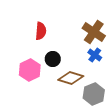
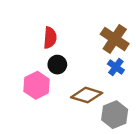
black circle: (53, 59) -> (57, 65), moved

